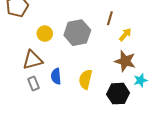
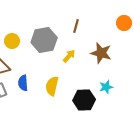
yellow arrow: (125, 35) -> (69, 56), moved
brown star: (125, 61) -> (101, 53), moved

